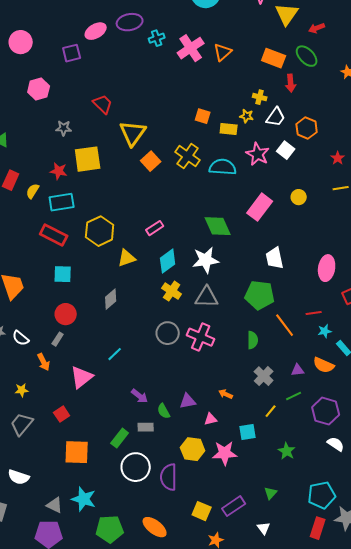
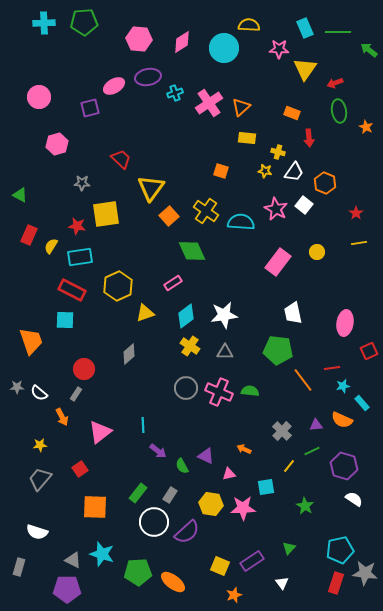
green ellipse: (307, 56) -> (339, 111), moved, turned 35
orange rectangle: (274, 58) -> (292, 113), size x0.7
yellow rectangle: (229, 129) -> (247, 138), moved
green diamond: (218, 226) -> (192, 251), moved
cyan square: (63, 274) -> (65, 320), moved
gray triangle: (207, 297) -> (225, 352), size x0.7
green semicircle: (253, 340) -> (250, 391), moved, turned -84
cyan line: (115, 354) -> (143, 425), moved, turned -49
purple triangle: (188, 401) -> (206, 456), turned 36
gray rectangle: (146, 427) -> (170, 495), moved, turned -56
purple semicircle: (169, 477) -> (187, 532), turned -132
green pentagon: (110, 529) -> (138, 572), moved

